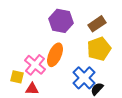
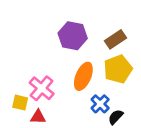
orange ellipse: (55, 55) -> (83, 76), moved
blue cross: (84, 78) -> (100, 104), size x0.7

